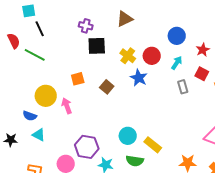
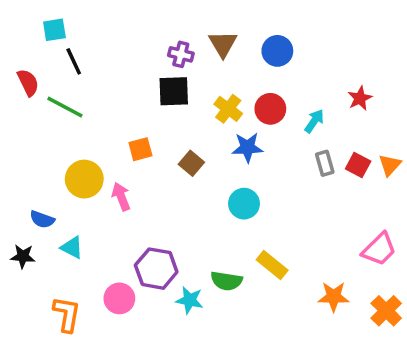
brown triangle: (125, 19) -> (223, 44), turned -36
purple cross: (86, 26) -> (181, 54), moved
blue circle: (177, 36) -> (277, 51), moved
red square: (202, 74) -> (358, 165), moved
blue star: (139, 78) -> (248, 147), turned -30
blue semicircle: (30, 116) -> (42, 219), moved
cyan circle: (128, 136) -> (244, 204), moved
green semicircle: (135, 161) -> (226, 281), moved

